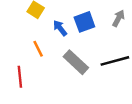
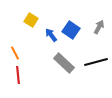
blue square: (84, 22) -> (71, 30), turned -36
orange line: (38, 49) -> (15, 53), moved

